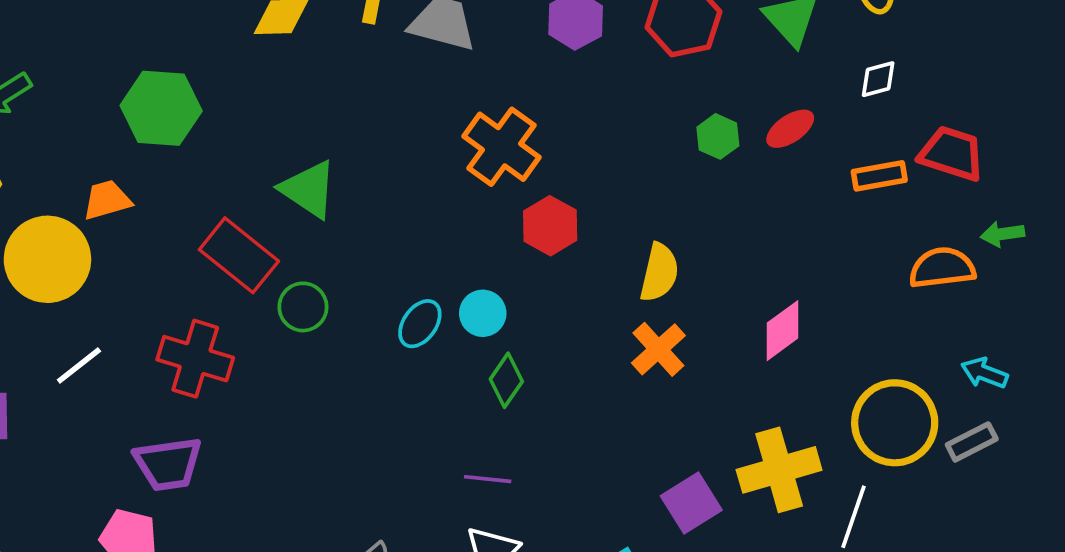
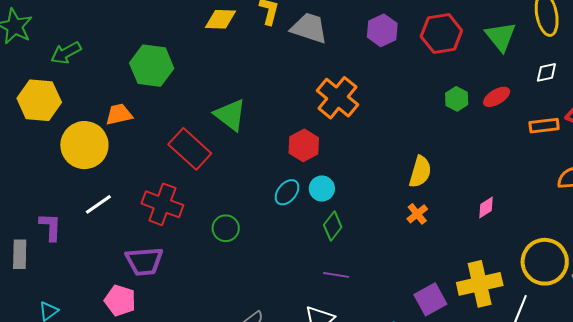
red hexagon: (550, 226) -> (304, 145), moved
green circle: (303, 307) -> (226, 228), moved
pink diamond: (782, 331) -> (486, 208), size x0.7
orange cross: (658, 349) -> (417, 214), size x0.7
purple line: (488, 479) -> (336, 275), moved

